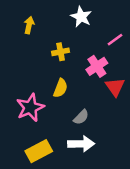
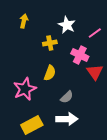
white star: (81, 17) -> (67, 25), moved
pink cross: (97, 66) -> (80, 55), turned -30

